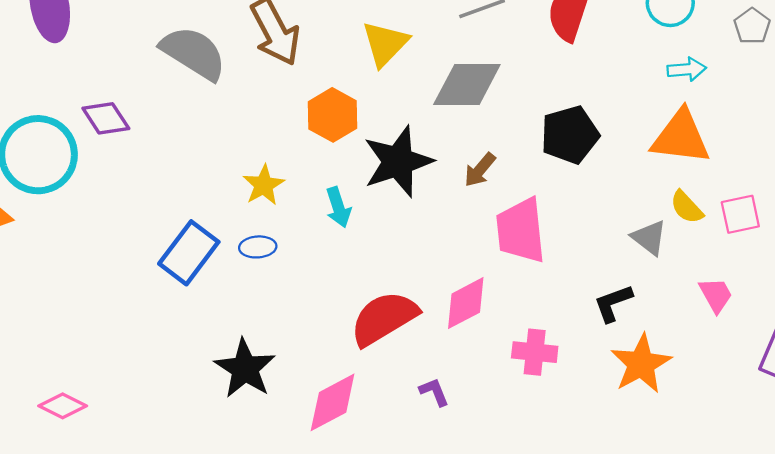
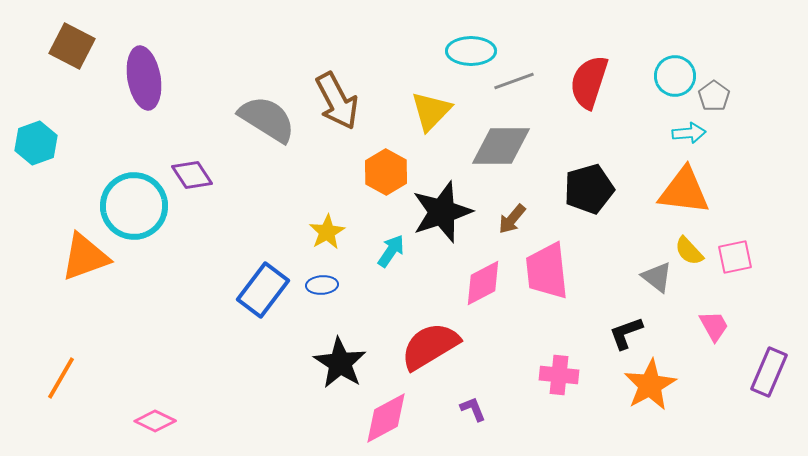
gray pentagon: (752, 26) -> (714, 96), moved
cyan arrow: (338, 207) -> (391, 251), turned -128
pink diamond: (466, 303) -> (483, 283), moved
black star: (245, 369) -> (340, 363), moved

